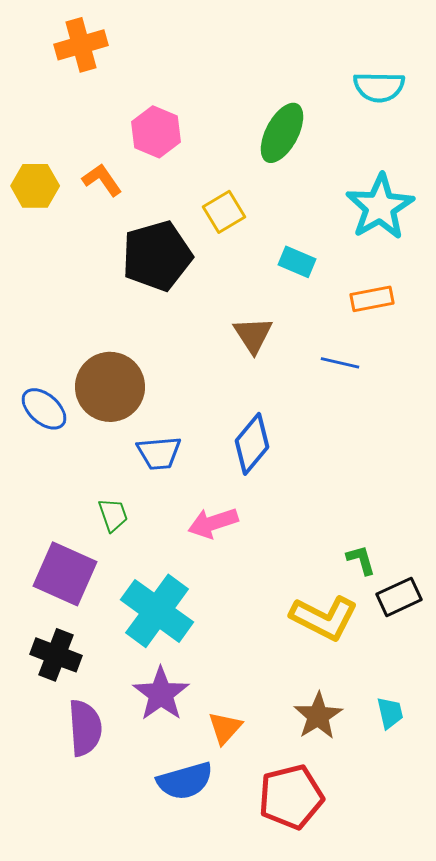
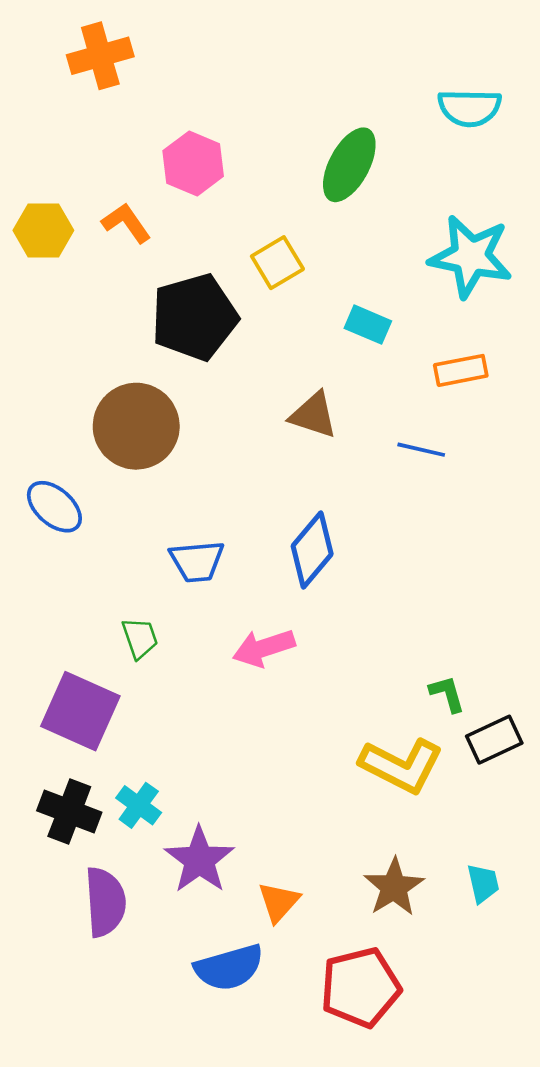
cyan star: (380, 207) -> (471, 256), turned -30
brown triangle: (253, 335) -> (313, 415), turned -39
brown circle: (110, 387) -> (136, 426), moved
cyan cross: (157, 611) -> (139, 805), moved, size x0.5

